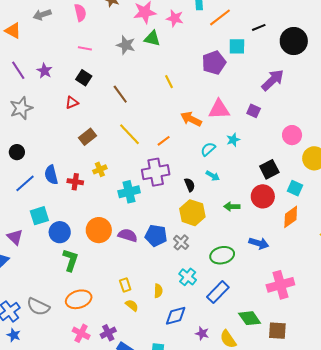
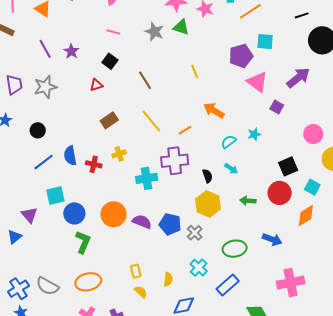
black line: (259, 27) -> (302, 15), moved
pink triangle: (219, 109) -> (257, 82), moved, turned 35

